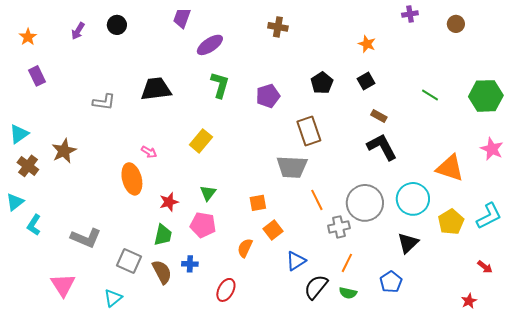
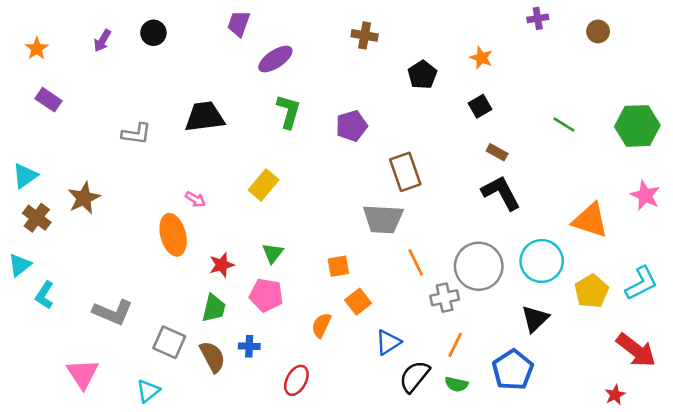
purple rectangle: (37, 76) -> (49, 100), turned -30
black pentagon: (322, 83) -> (422, 75), moved
red arrow: (485, 267) -> (636, 350), size x2.0
blue pentagon: (391, 282) -> (513, 370), size x1.4

